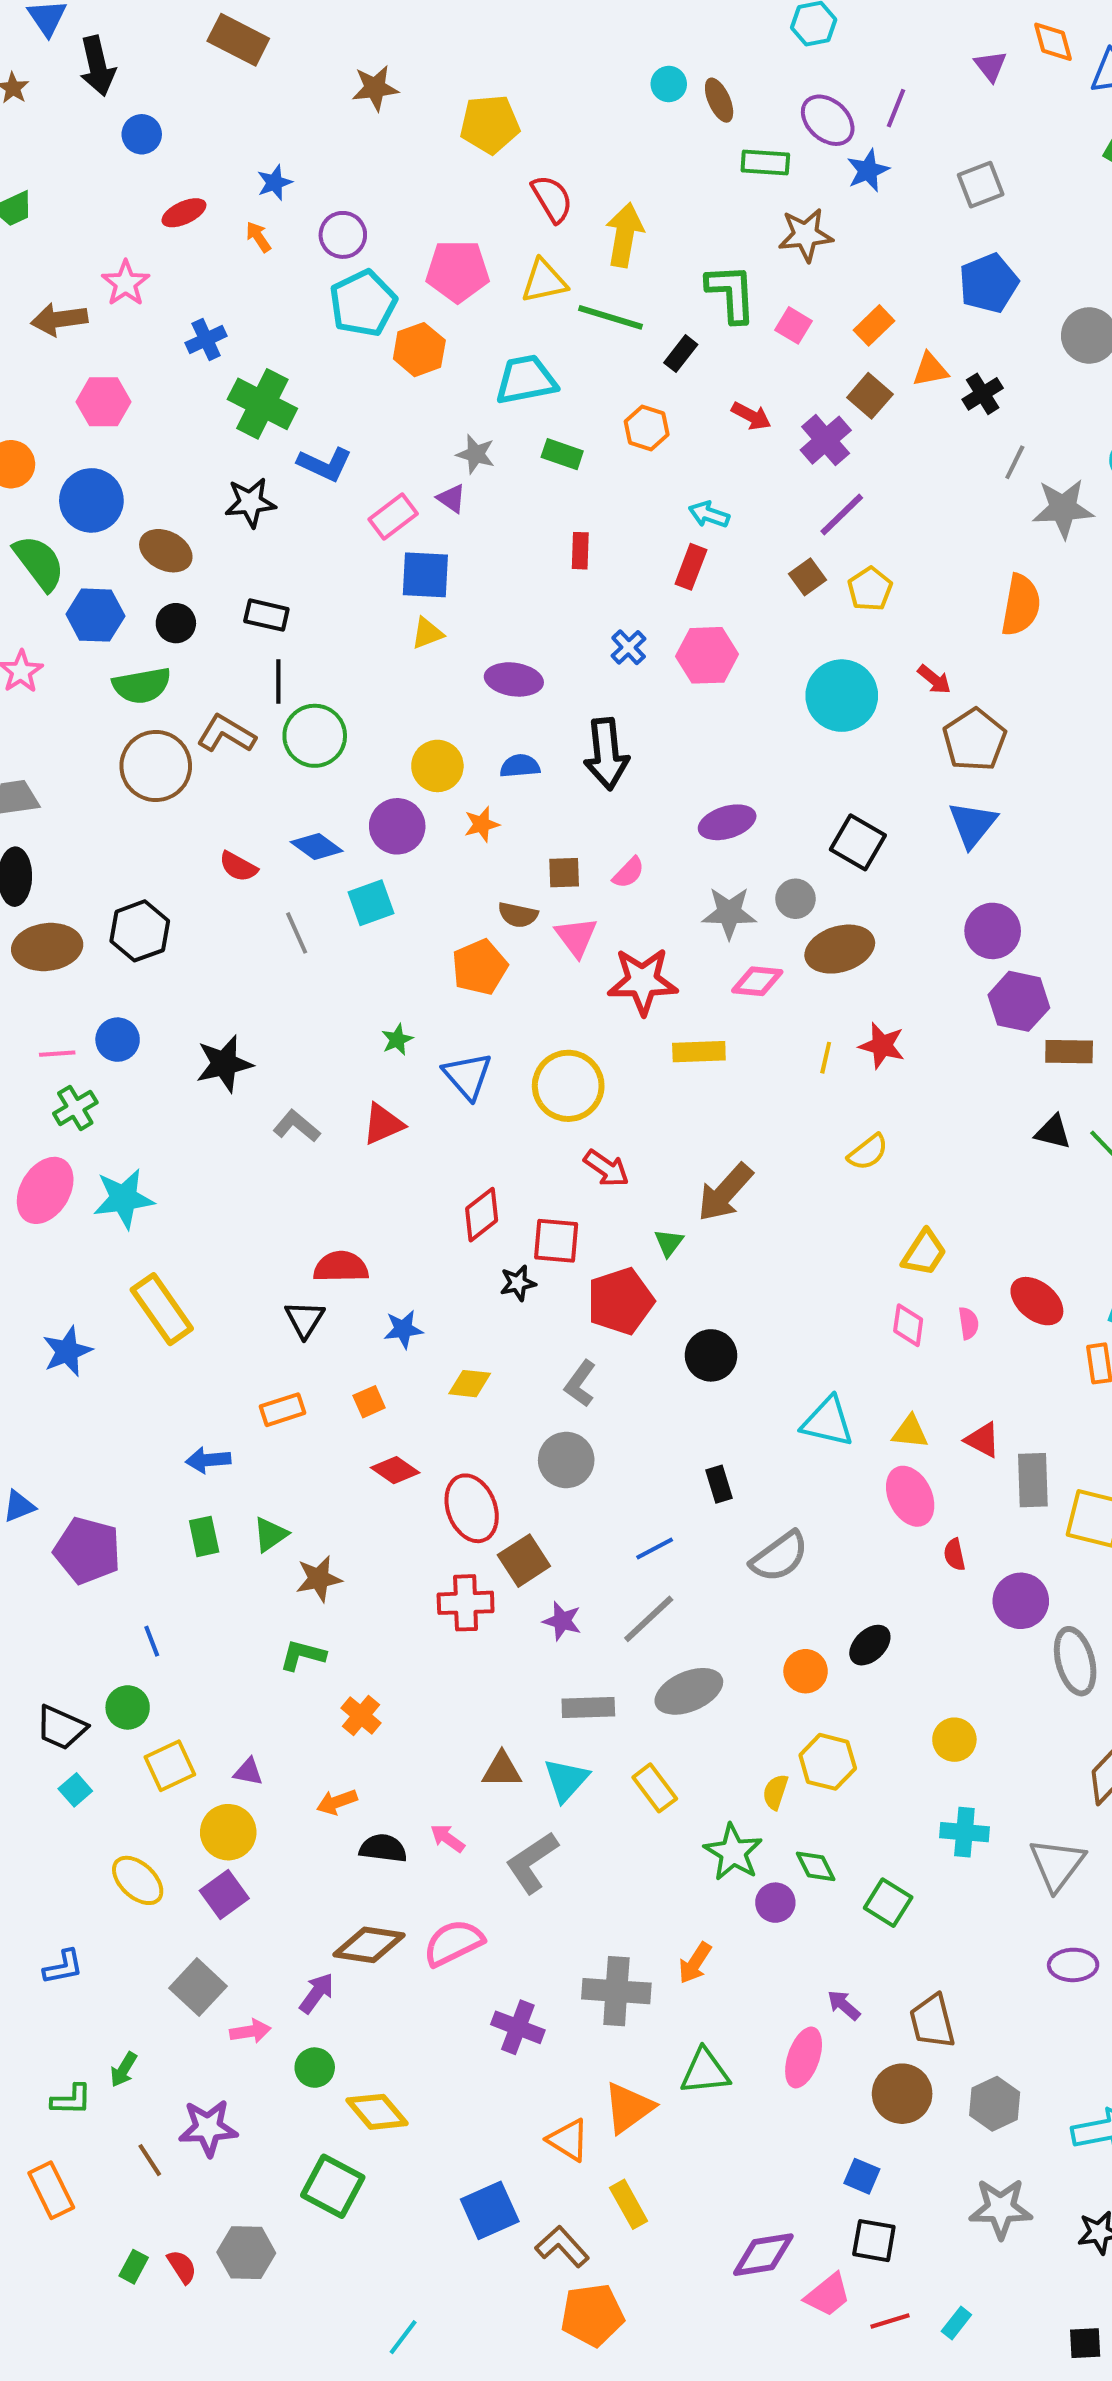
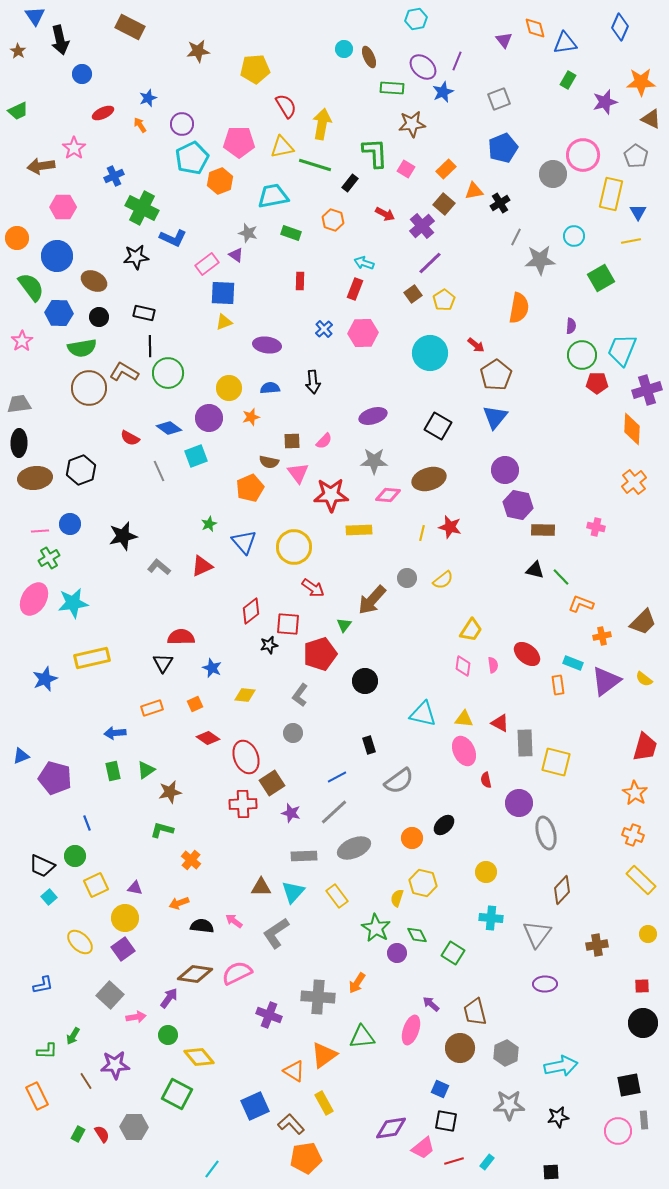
black arrow: (606, 754) -> (313, 382), size x0.7
gray circle: (795, 899) -> (407, 578), moved
yellow rectangle: (162, 1309) -> (92, 658), turned -68
blue star: (403, 1329) -> (212, 668), turned 30
gray circle: (566, 1460) -> (293, 733), size x0.7

